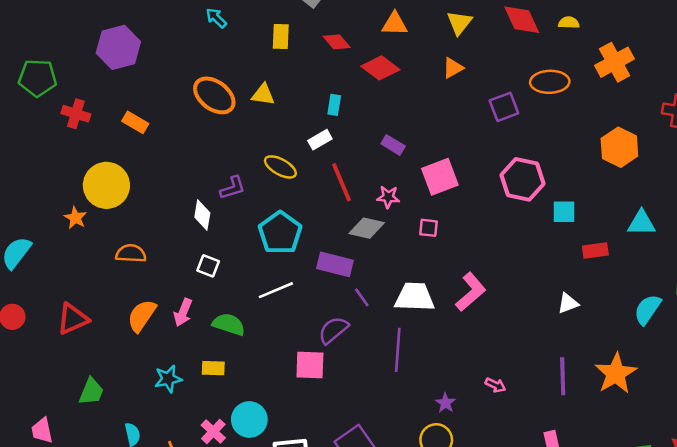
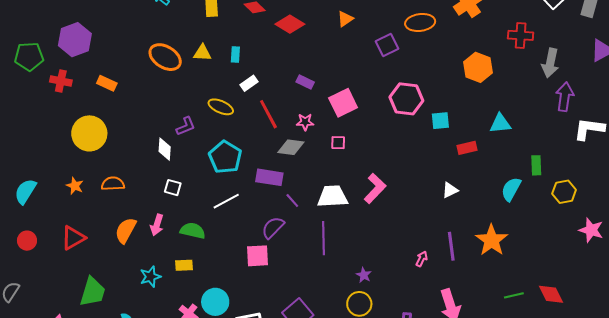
purple hexagon: (118, 47) -> (75, 40), moved
cyan rectangle: (334, 105) -> (235, 55), moved
orange star: (75, 218) -> (75, 186), moved
pink arrow: (495, 385) -> (422, 259), moved, turned -84
green trapezoid: (91, 391) -> (93, 292), size x1.4

